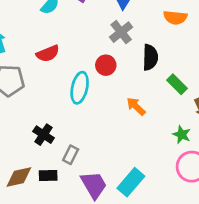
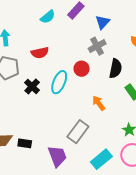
black cross: (44, 135) -> (32, 86), moved
gray rectangle: (71, 155) -> (78, 132), moved, size x1.6
cyan rectangle: (131, 182) -> (101, 159), moved

